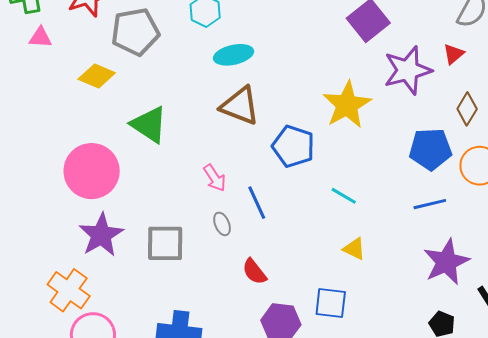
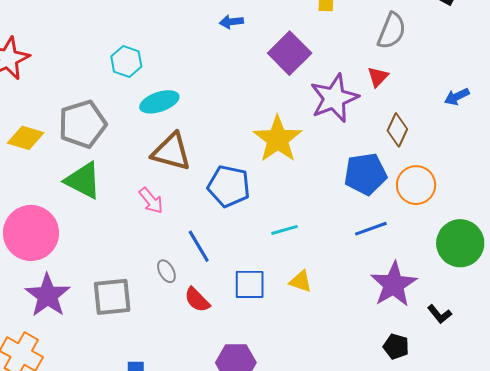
gray pentagon: (135, 32) -> (82, 124), moved
pink arrow: (215, 178) -> (151, 201), moved
cyan line: (344, 196) -> (284, 230), turned -40
red semicircle: (254, 272) -> (197, 300), moved
blue square: (331, 303) -> (250, 284), moved

